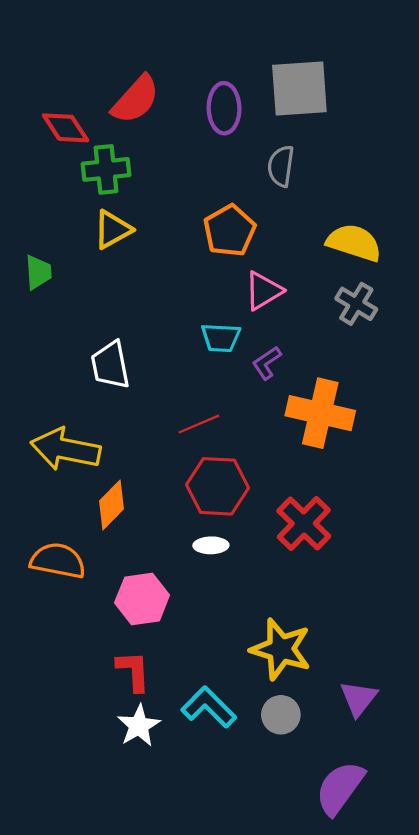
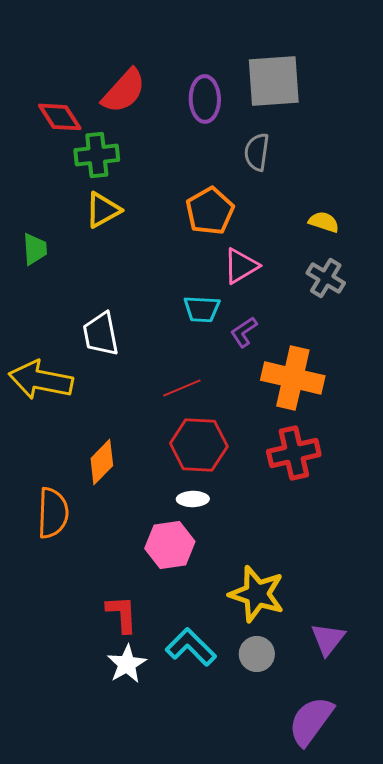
yellow semicircle: (354, 243) -> (324, 222), size x0.6
yellow arrow: (66, 449) -> (41, 380), moved
red cross: (304, 524) -> (294, 453), moved, turned 33
orange semicircle: (58, 561) -> (53, 513), turned 81
pink hexagon: (142, 599) -> (170, 545), moved

